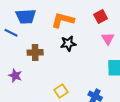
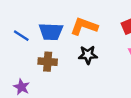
blue trapezoid: (26, 16) -> (51, 32), moved

